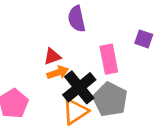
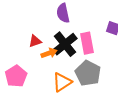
red triangle: (52, 56) -> (35, 41), moved
black cross: (79, 87) -> (65, 44), moved

